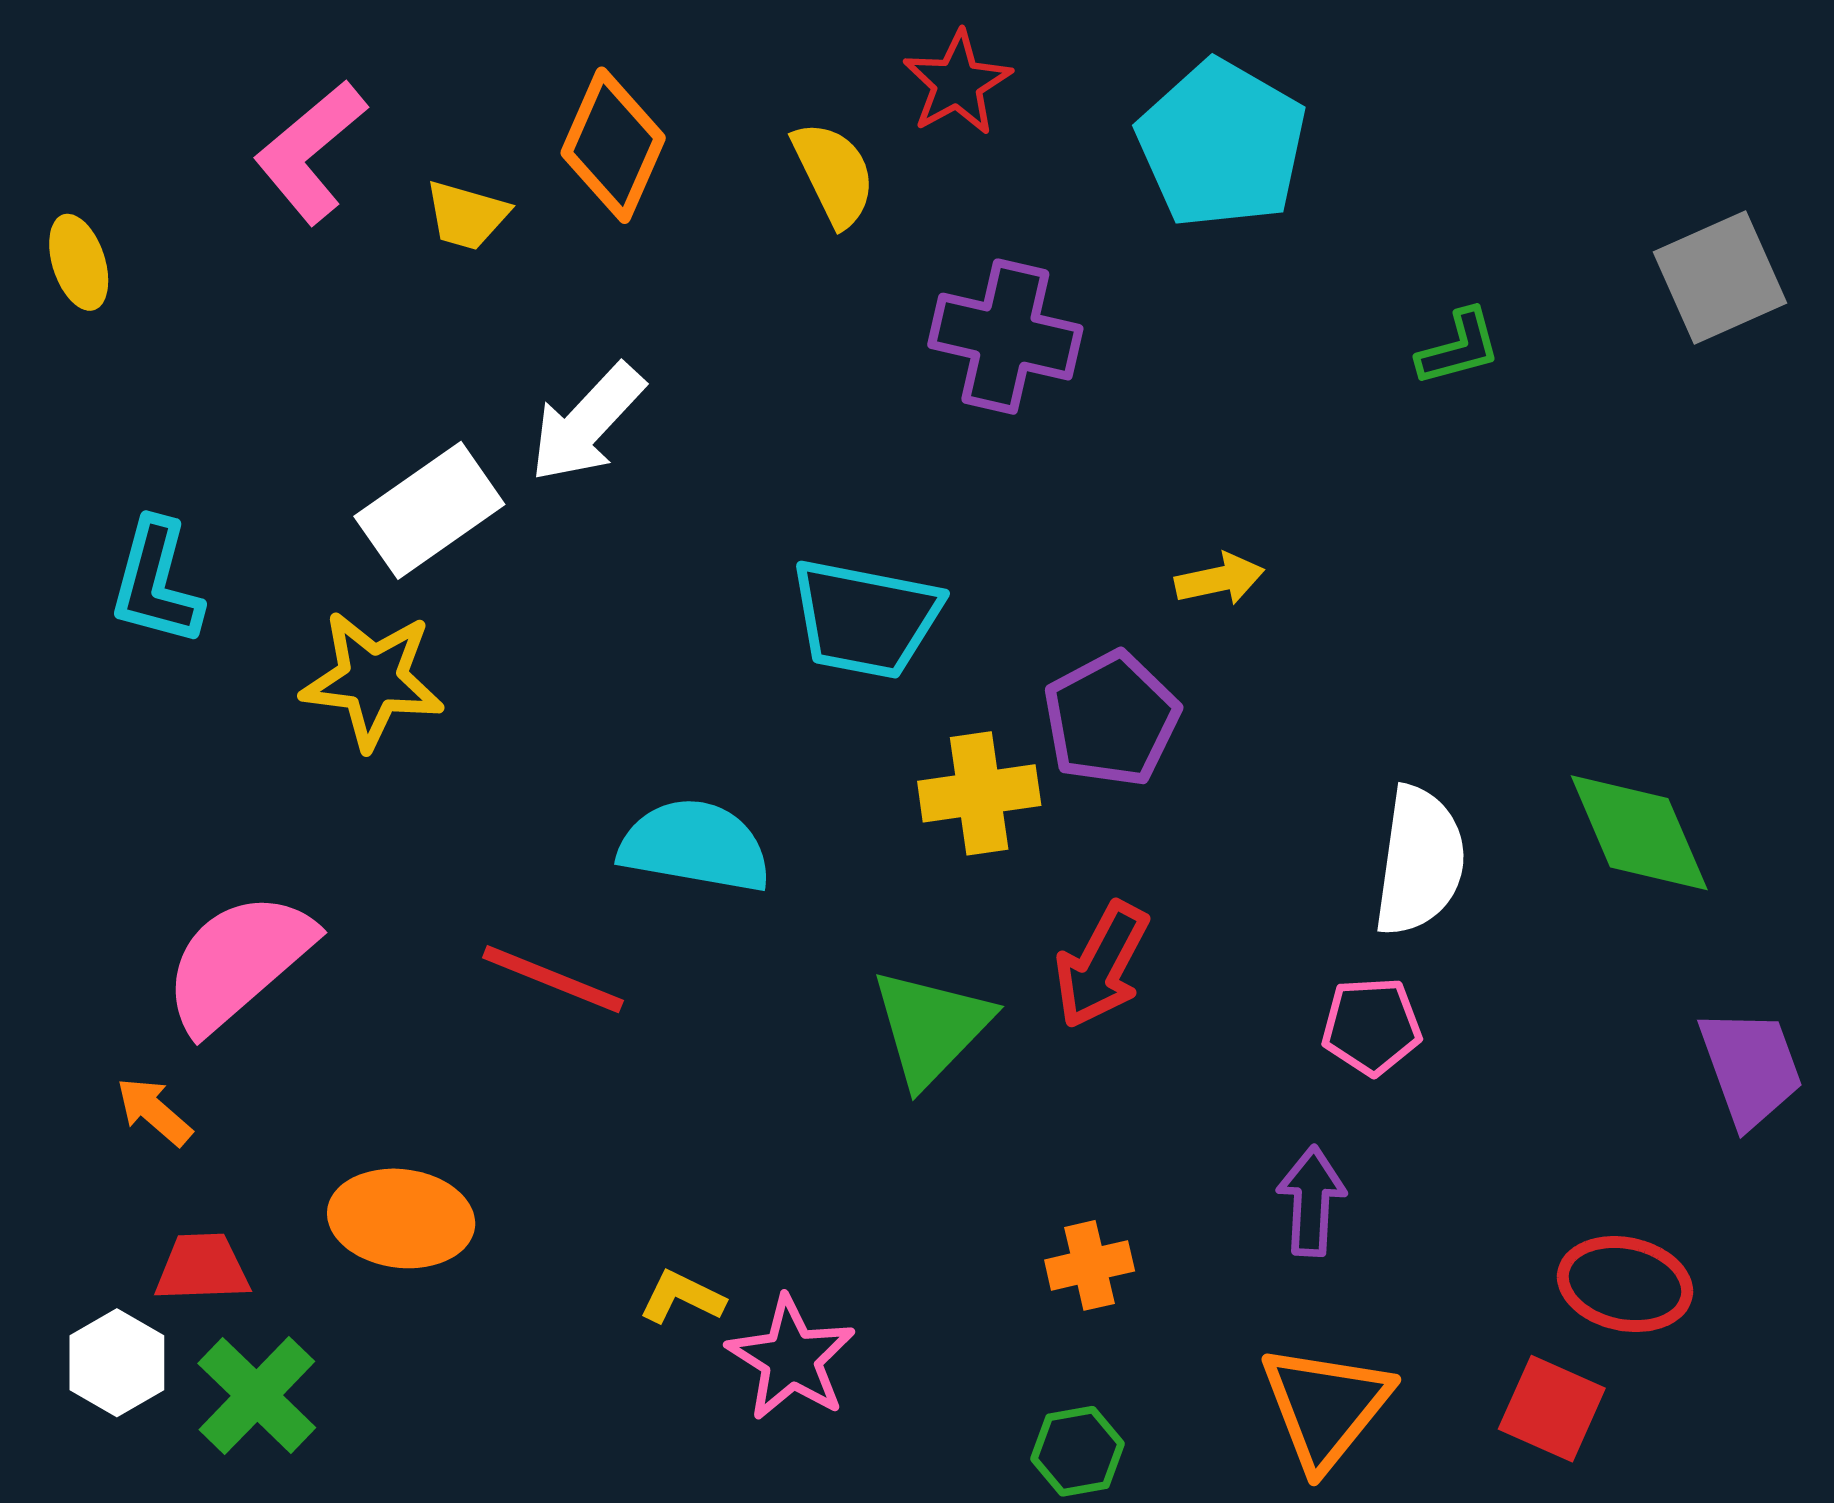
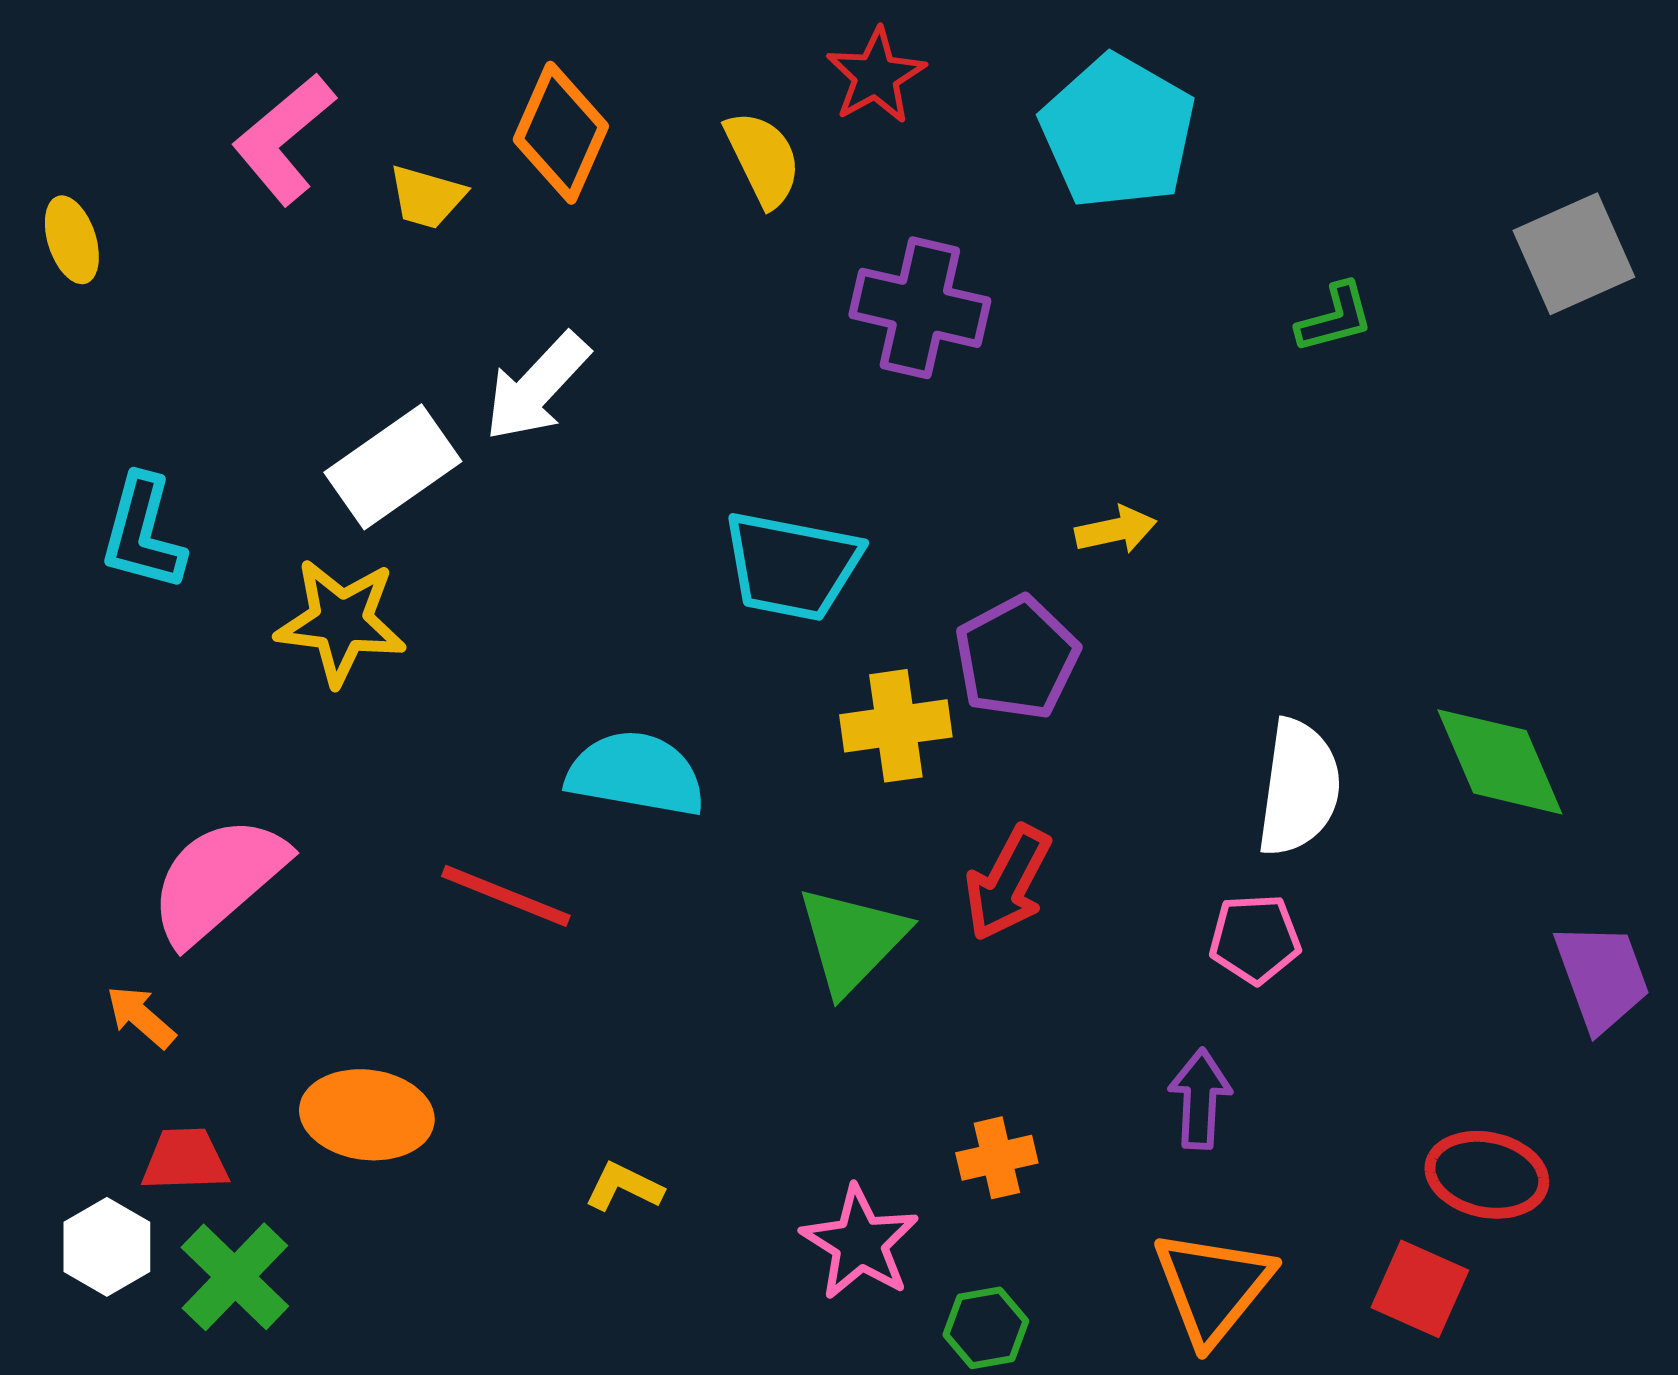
pink star: (791, 1358) -> (860, 1243), moved

